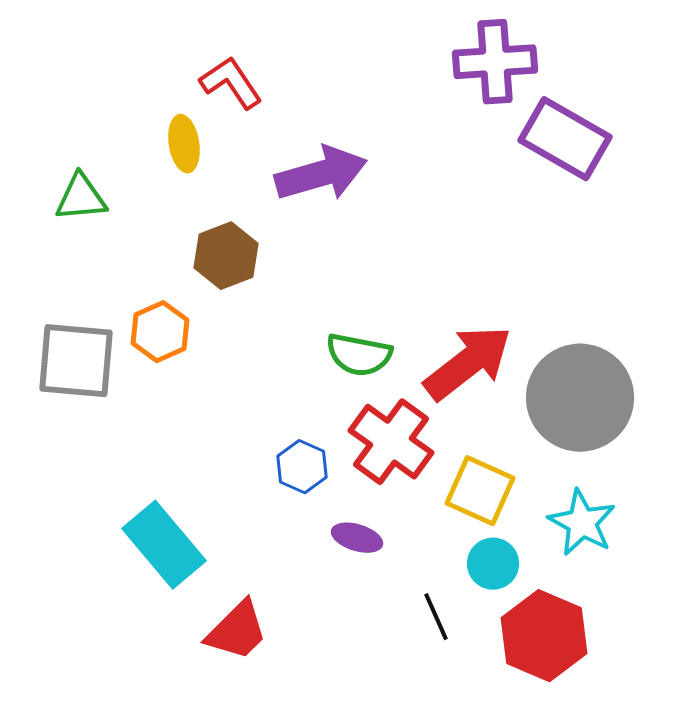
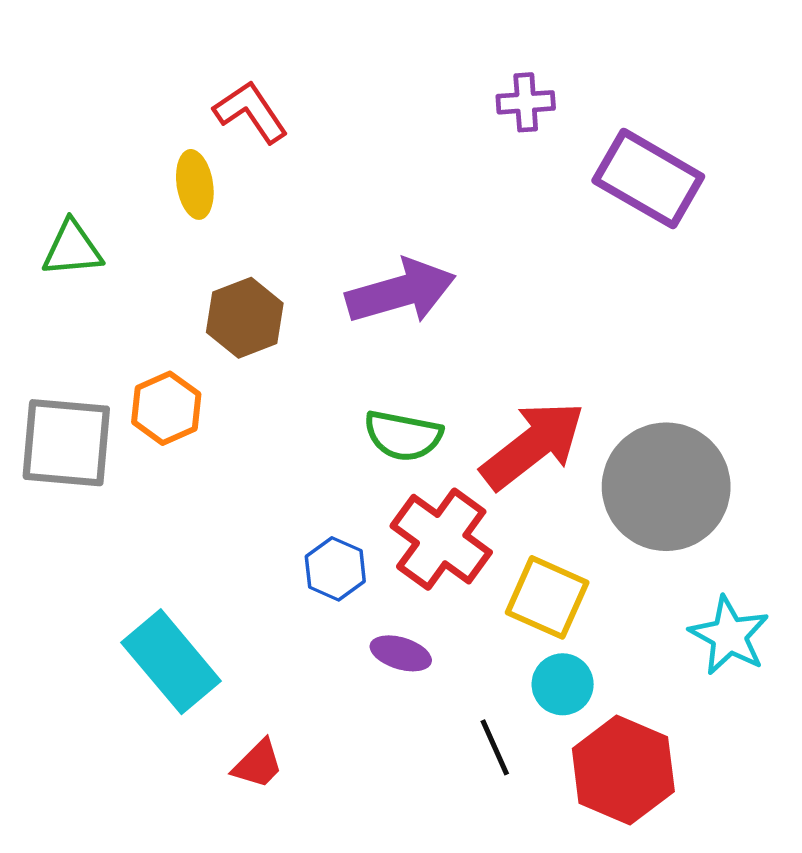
purple cross: (495, 62) -> (526, 102), moved, size x0.6
purple arrow: (321, 174) -> (401, 292), moved
cyan star: (582, 523) -> (729, 636), moved
red trapezoid: (237, 631) -> (258, 764), size x0.7

